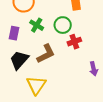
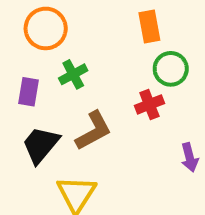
green cross: (37, 25) -> (73, 74), turned 32
green circle: (63, 25) -> (171, 69), moved

